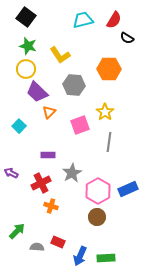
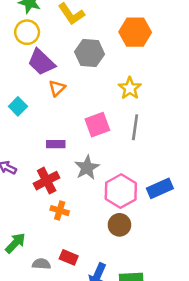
pink square: (80, 125) -> (97, 125), moved

